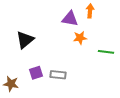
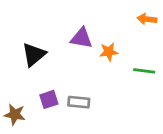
orange arrow: (90, 11) -> (147, 19), moved, turned -88
purple triangle: (70, 19) -> (82, 38), moved

